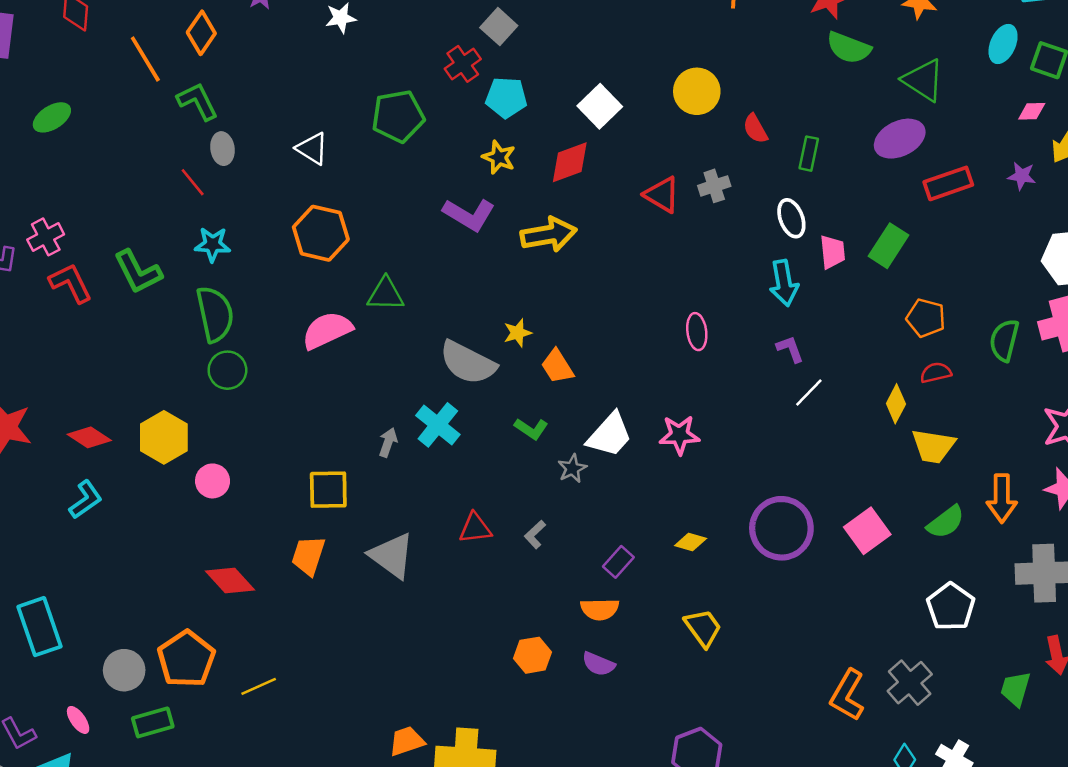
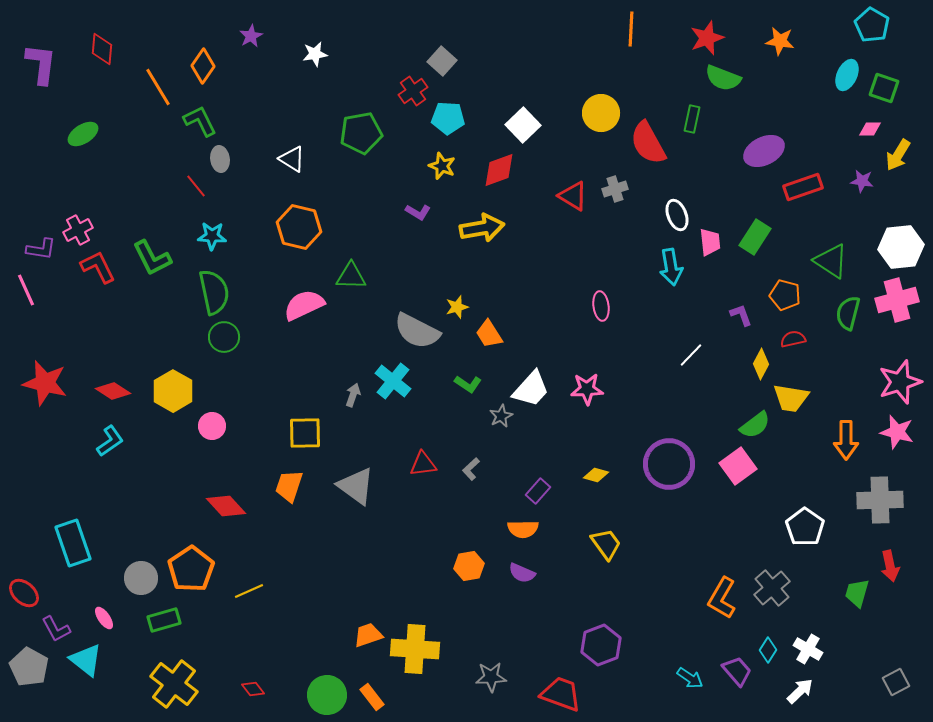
green triangle: (923, 80) -> (831, 261), moved
red semicircle: (755, 129) -> (648, 143), size x1.8
green rectangle: (809, 154) -> (692, 119), moved
purple L-shape: (469, 215) -> (418, 212), size x0.6
purple L-shape: (790, 349) -> (741, 315), moved
green semicircle: (946, 522) -> (755, 425), moved

